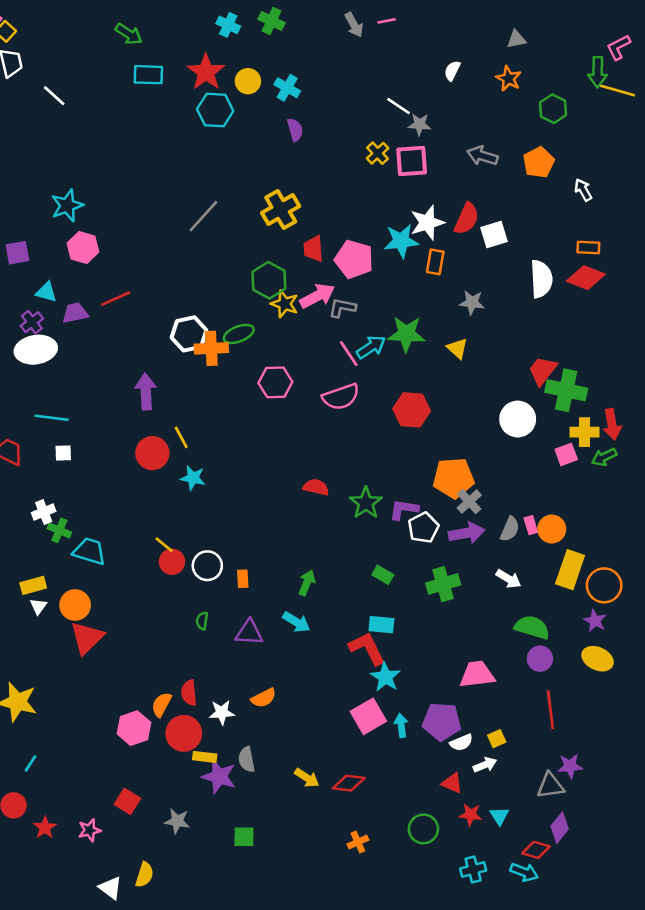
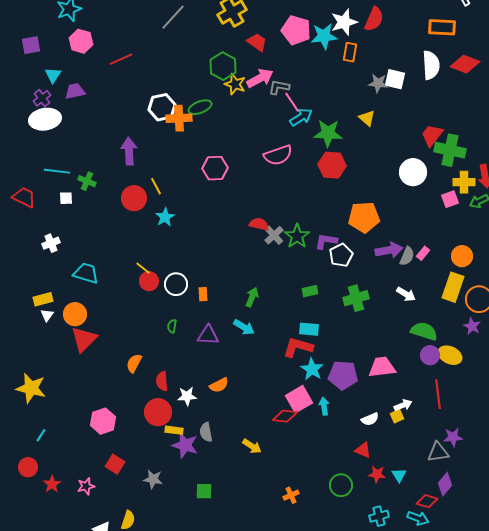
white square: (494, 234) -> (395, 79), moved, turned 30
orange rectangle: (588, 247) -> (442, 27), moved, size x1.5
red trapezoid: (313, 249) -> (257, 42), turned 130
pink pentagon: (354, 259) -> (296, 30), moved
cyan triangle: (46, 292) -> (53, 75), turned 48
red line: (116, 299) -> (121, 59), moved
green star: (406, 334) -> (328, 133), moved
pink line: (349, 354) -> (292, 102), moved
pink hexagon: (275, 382) -> (215, 168), moved
cyan star: (193, 478) -> (165, 217), turned 30
gray cross: (469, 502) -> (274, 235), moved
pink rectangle: (531, 525) -> (423, 253), turned 56
orange circle: (552, 529) -> (462, 256), moved
green cross: (59, 530) -> (87, 181), moved
purple arrow: (467, 533) -> (389, 250), moved
green rectangle: (383, 575) -> (310, 291), turned -42
red L-shape: (367, 648) -> (298, 347), turned -48
yellow ellipse: (598, 659) -> (450, 355), moved
orange semicircle: (161, 705) -> (134, 363), moved
purple pentagon: (442, 722) -> (343, 375), moved
pink hexagon: (134, 728) -> (103, 421), moved
white arrow: (485, 765) -> (403, 405), moved
red diamond: (349, 783) -> (285, 416), moved

